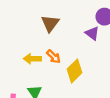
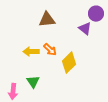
brown triangle: (50, 23) -> (47, 20), turned 48

